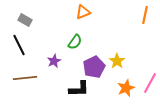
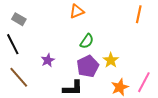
green semicircle: (75, 42) -> (87, 41), moved
brown line: (25, 78) -> (19, 77), turned 55

